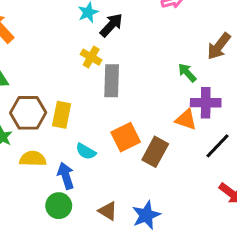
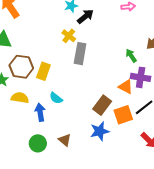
orange square: (126, 137) -> (123, 115), moved
green circle: (59, 206) -> (38, 143), moved
blue star: (146, 215) -> (100, 131), moved

